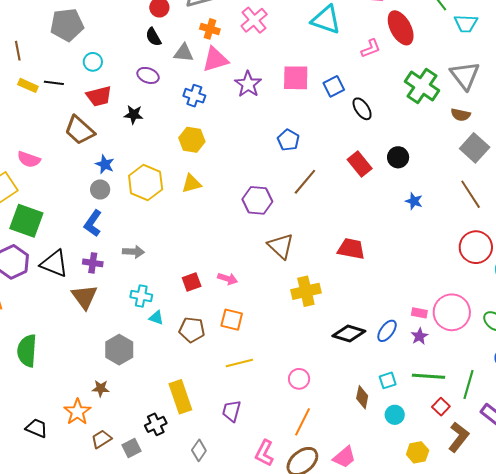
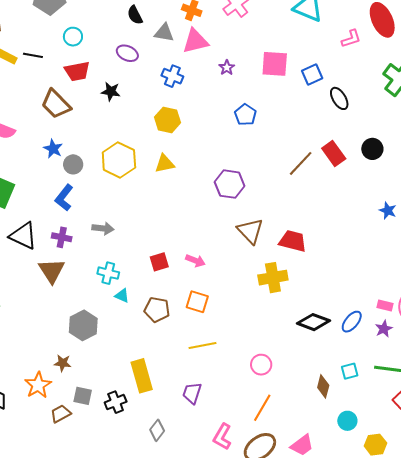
purple star: (248, 84) -> (227, 68), size x0.6
blue pentagon: (288, 140) -> (245, 115), moved
blue star: (105, 164) -> (53, 149), moved
brown line: (305, 182) -> (301, 163), moved
blue star: (414, 201) -> (388, 211), moved
red trapezoid: (351, 249) -> (293, 241), moved
cyan circle: (395, 415) -> (347, 421), moved
gray square: (131, 448) -> (83, 396), moved, turned 36

